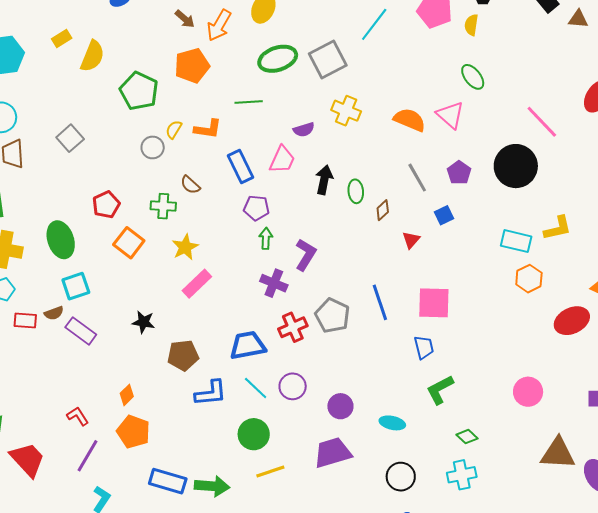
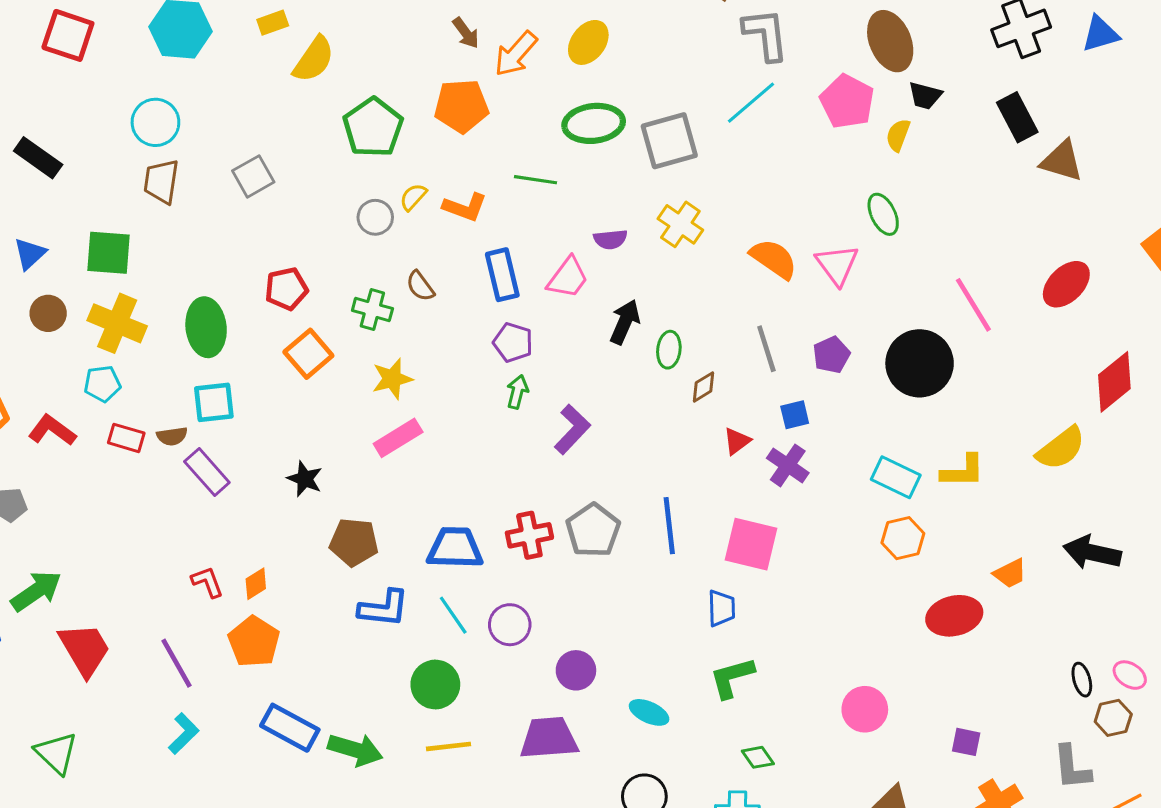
brown triangle: (578, 19) -> (1062, 161), size x1.4
purple cross: (274, 283) -> (788, 465), moved
red L-shape: (78, 416) -> (207, 582), moved
purple line: (87, 456) -> (177, 663), turned -72

